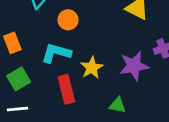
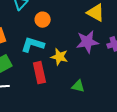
purple star: (134, 66) -> (87, 42), moved
yellow star: (92, 68) -> (59, 57), turned -30

